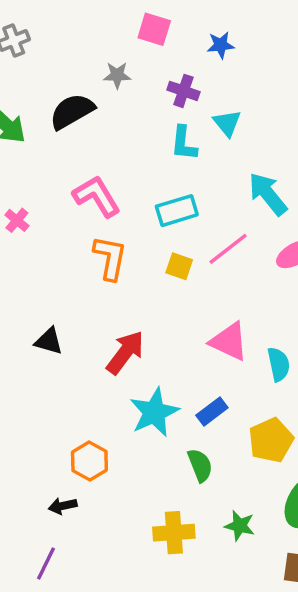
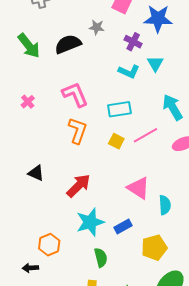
blue star: (221, 45) -> (158, 19), size x1.8
cyan L-shape: (184, 143) -> (129, 72), turned -80
green semicircle: (200, 465) -> (101, 258), moved

